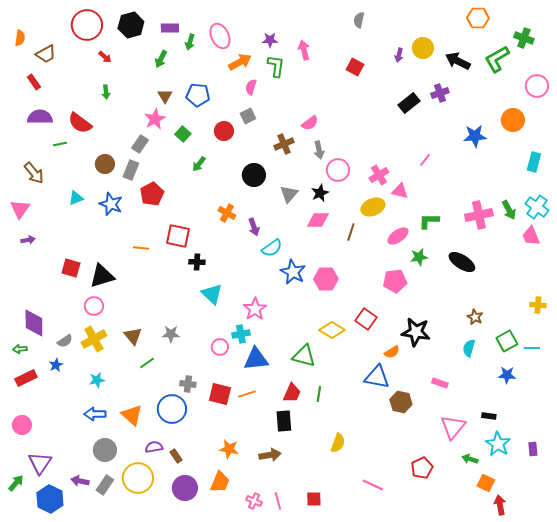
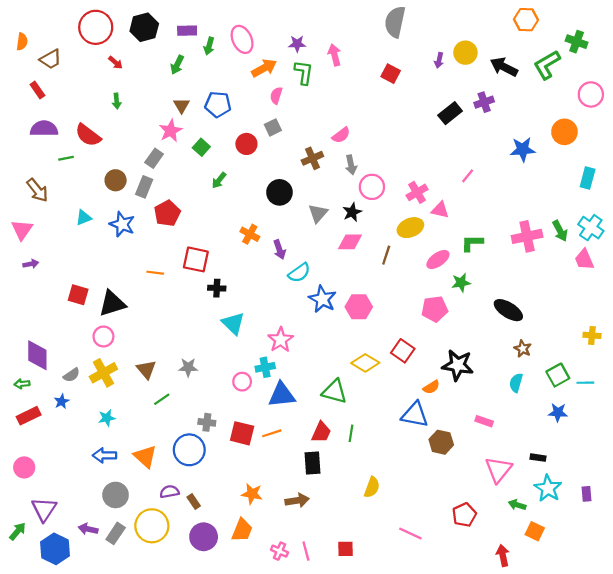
gray semicircle: (359, 20) -> (395, 22), size x1.8
black ellipse: (462, 262) -> (508, 310), moved
red arrow: (500, 505) -> (503, 555), moved

